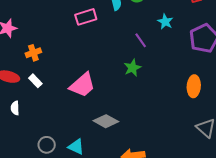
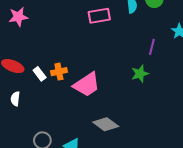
purple line: (141, 40) -> (152, 47), turned 42
orange cross: (33, 53) -> (59, 72), moved

